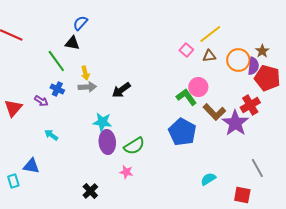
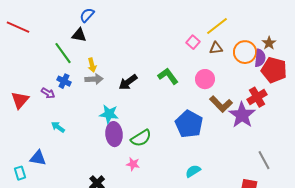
green L-shape: (186, 97) -> (168, 76), moved
cyan semicircle: (208, 179) -> (193, 171), moved

